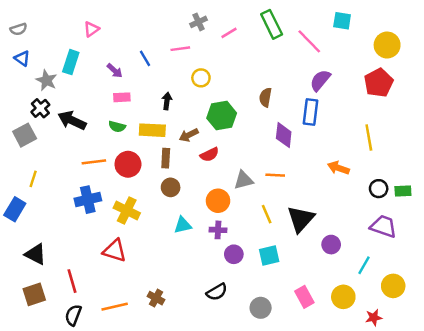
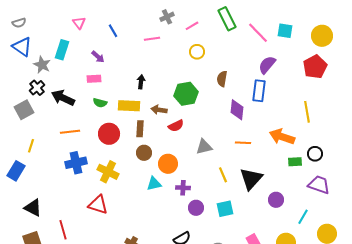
cyan square: (342, 21) -> (285, 31), moved
pink triangle: (91, 29) -> (79, 23), turned -32
blue triangle: (22, 58) -> (22, 47), size x1.5
blue line: (145, 58) -> (113, 31), moved
yellow circle: (201, 78) -> (197, 52), moved
pink rectangle: (122, 97) -> (94, 79), moved
brown arrow: (189, 135) -> (159, 110), turned 35
orange line: (94, 162) -> (70, 132), moved
orange arrow: (338, 168) -> (282, 137), size x1.4
orange line: (275, 175) -> (243, 143), moved
green rectangle: (403, 191) -> (295, 162), moved
orange circle: (218, 201) -> (168, 164), moved

